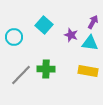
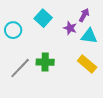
purple arrow: (93, 22) -> (84, 15), moved
yellow rectangle: (88, 71) -> (87, 64), turned 30

